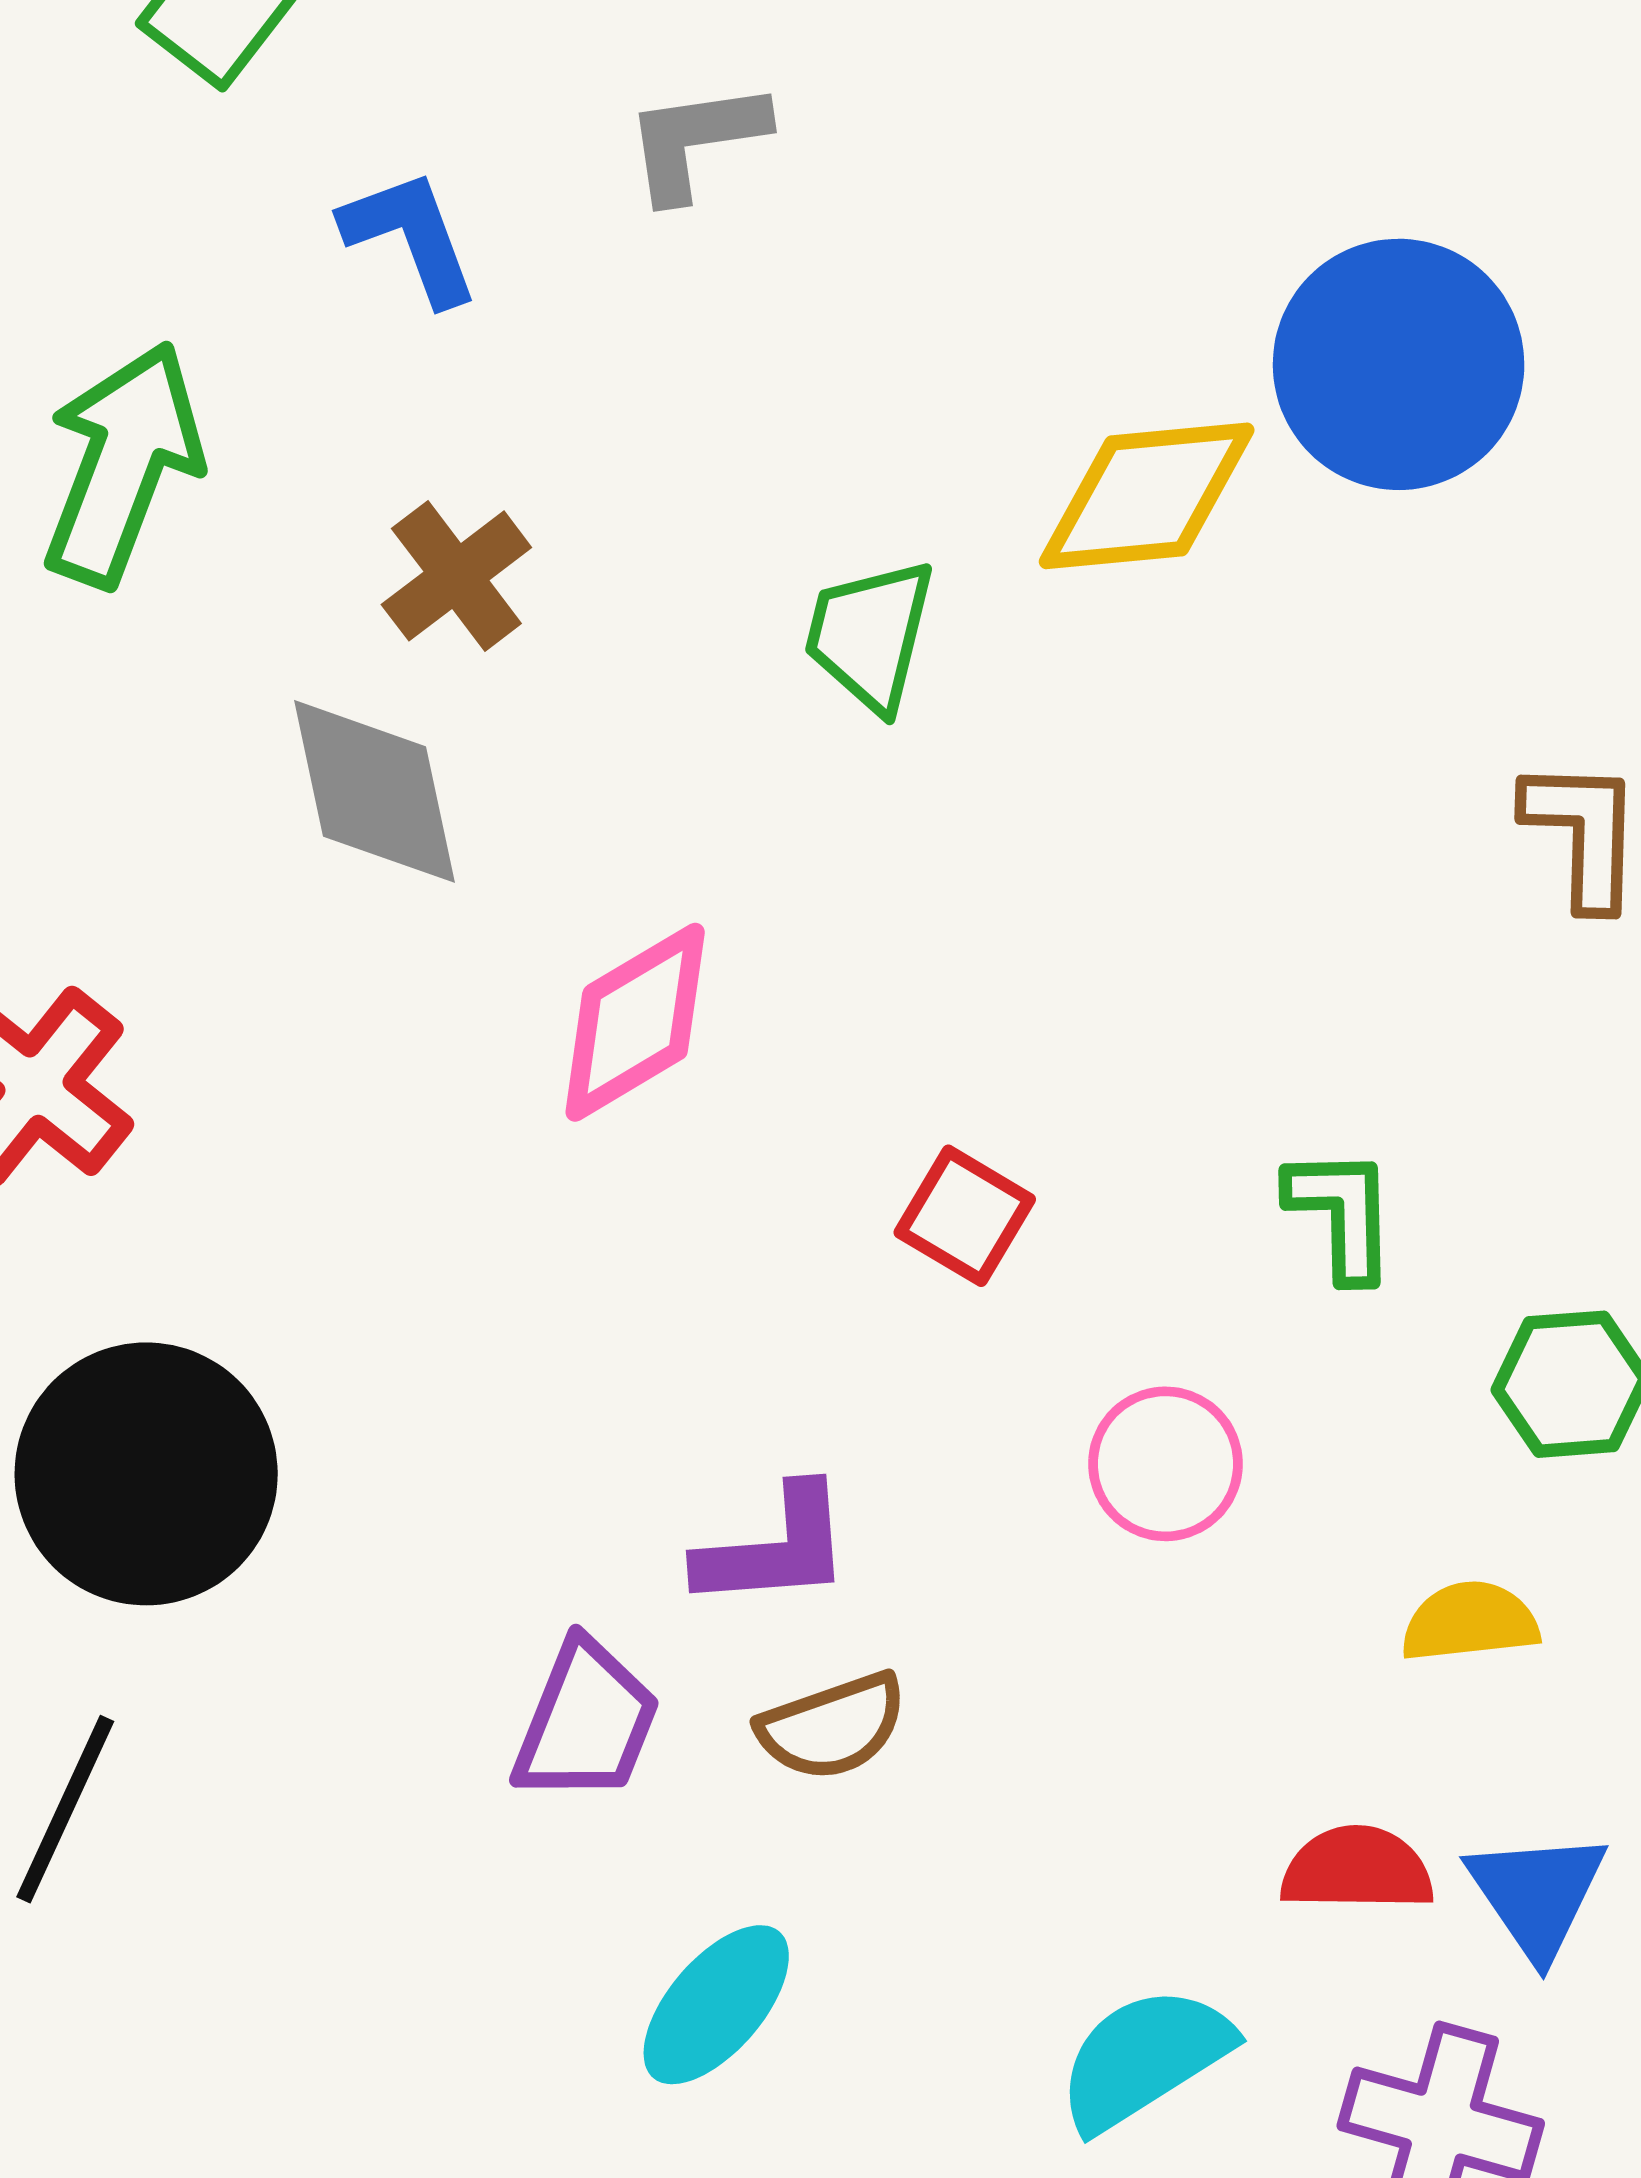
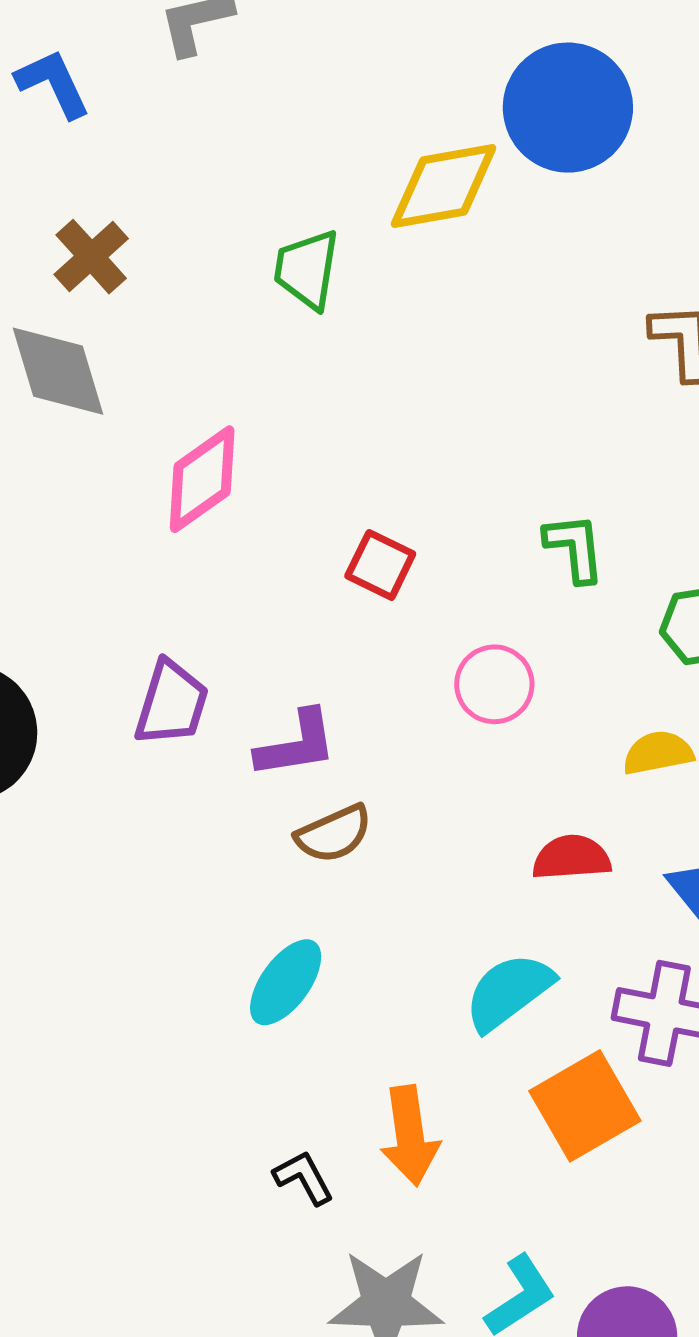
purple trapezoid: (586, 1722) -> (171, 703), moved
red semicircle: (1357, 1869) -> (572, 858), moved

